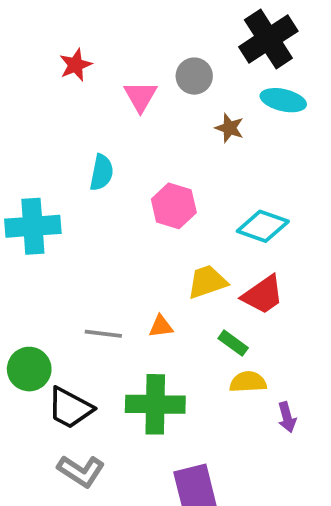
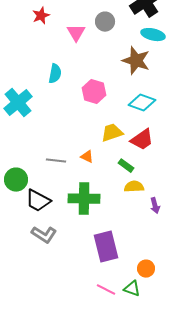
brown star: (229, 128) -> (136, 61), moved, size x1.8
cyan cross: (33, 226) -> (18, 103), turned -36
orange triangle: (161, 326) -> (87, 157), turned 32

